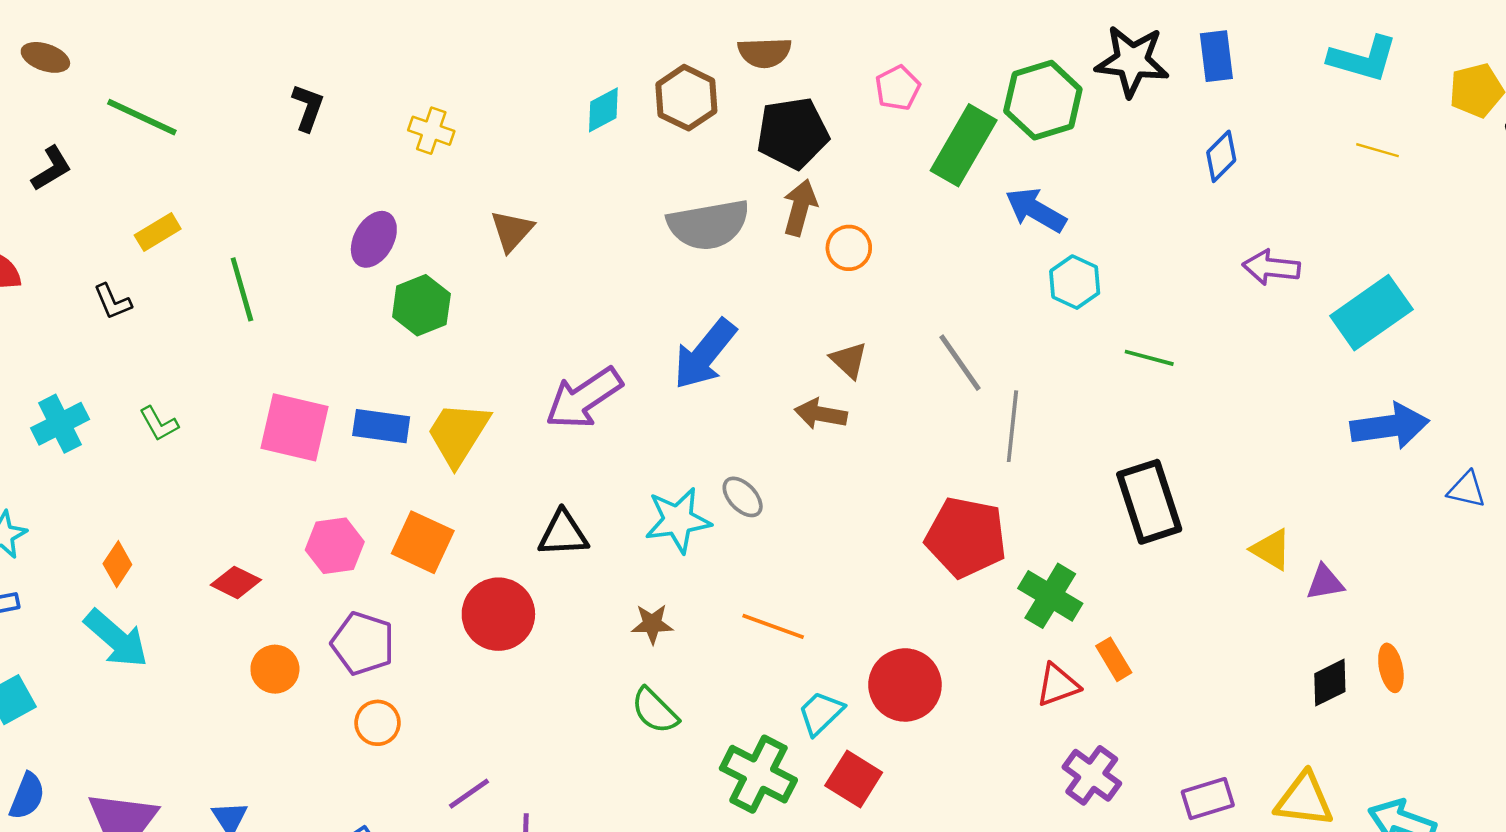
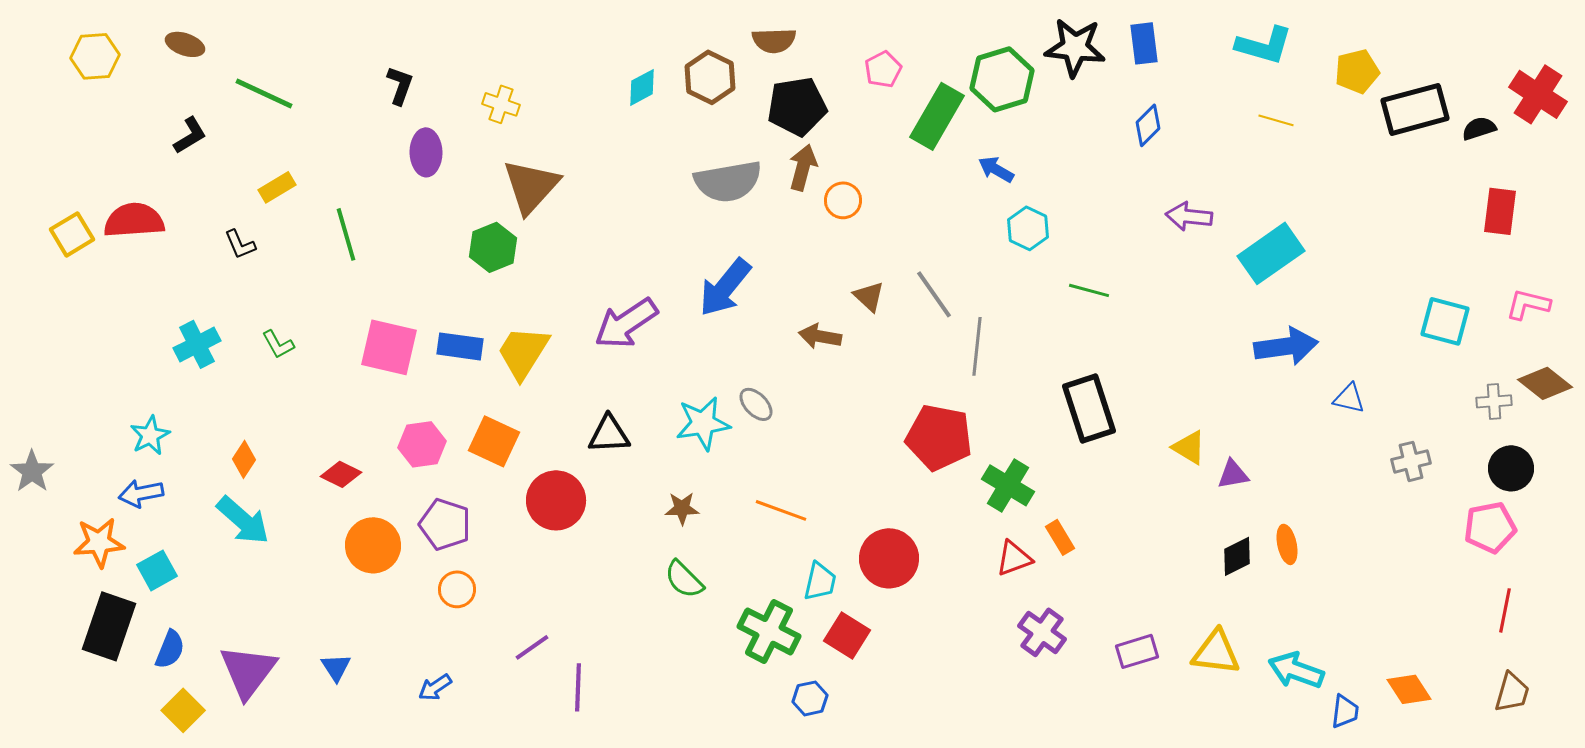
blue arrow: (1036, 210) -> (996, 169), size x0.7
brown triangle: (512, 231) -> (531, 186), moved, size x1.6
purple ellipse: (374, 239) -> (426, 152), moved, turned -30
brown triangle: (849, 360) -> (869, 296), moved
orange circle: (275, 669) -> (373, 545), size x1.4
cyan trapezoid: (821, 713) -> (820, 581), turned 147

